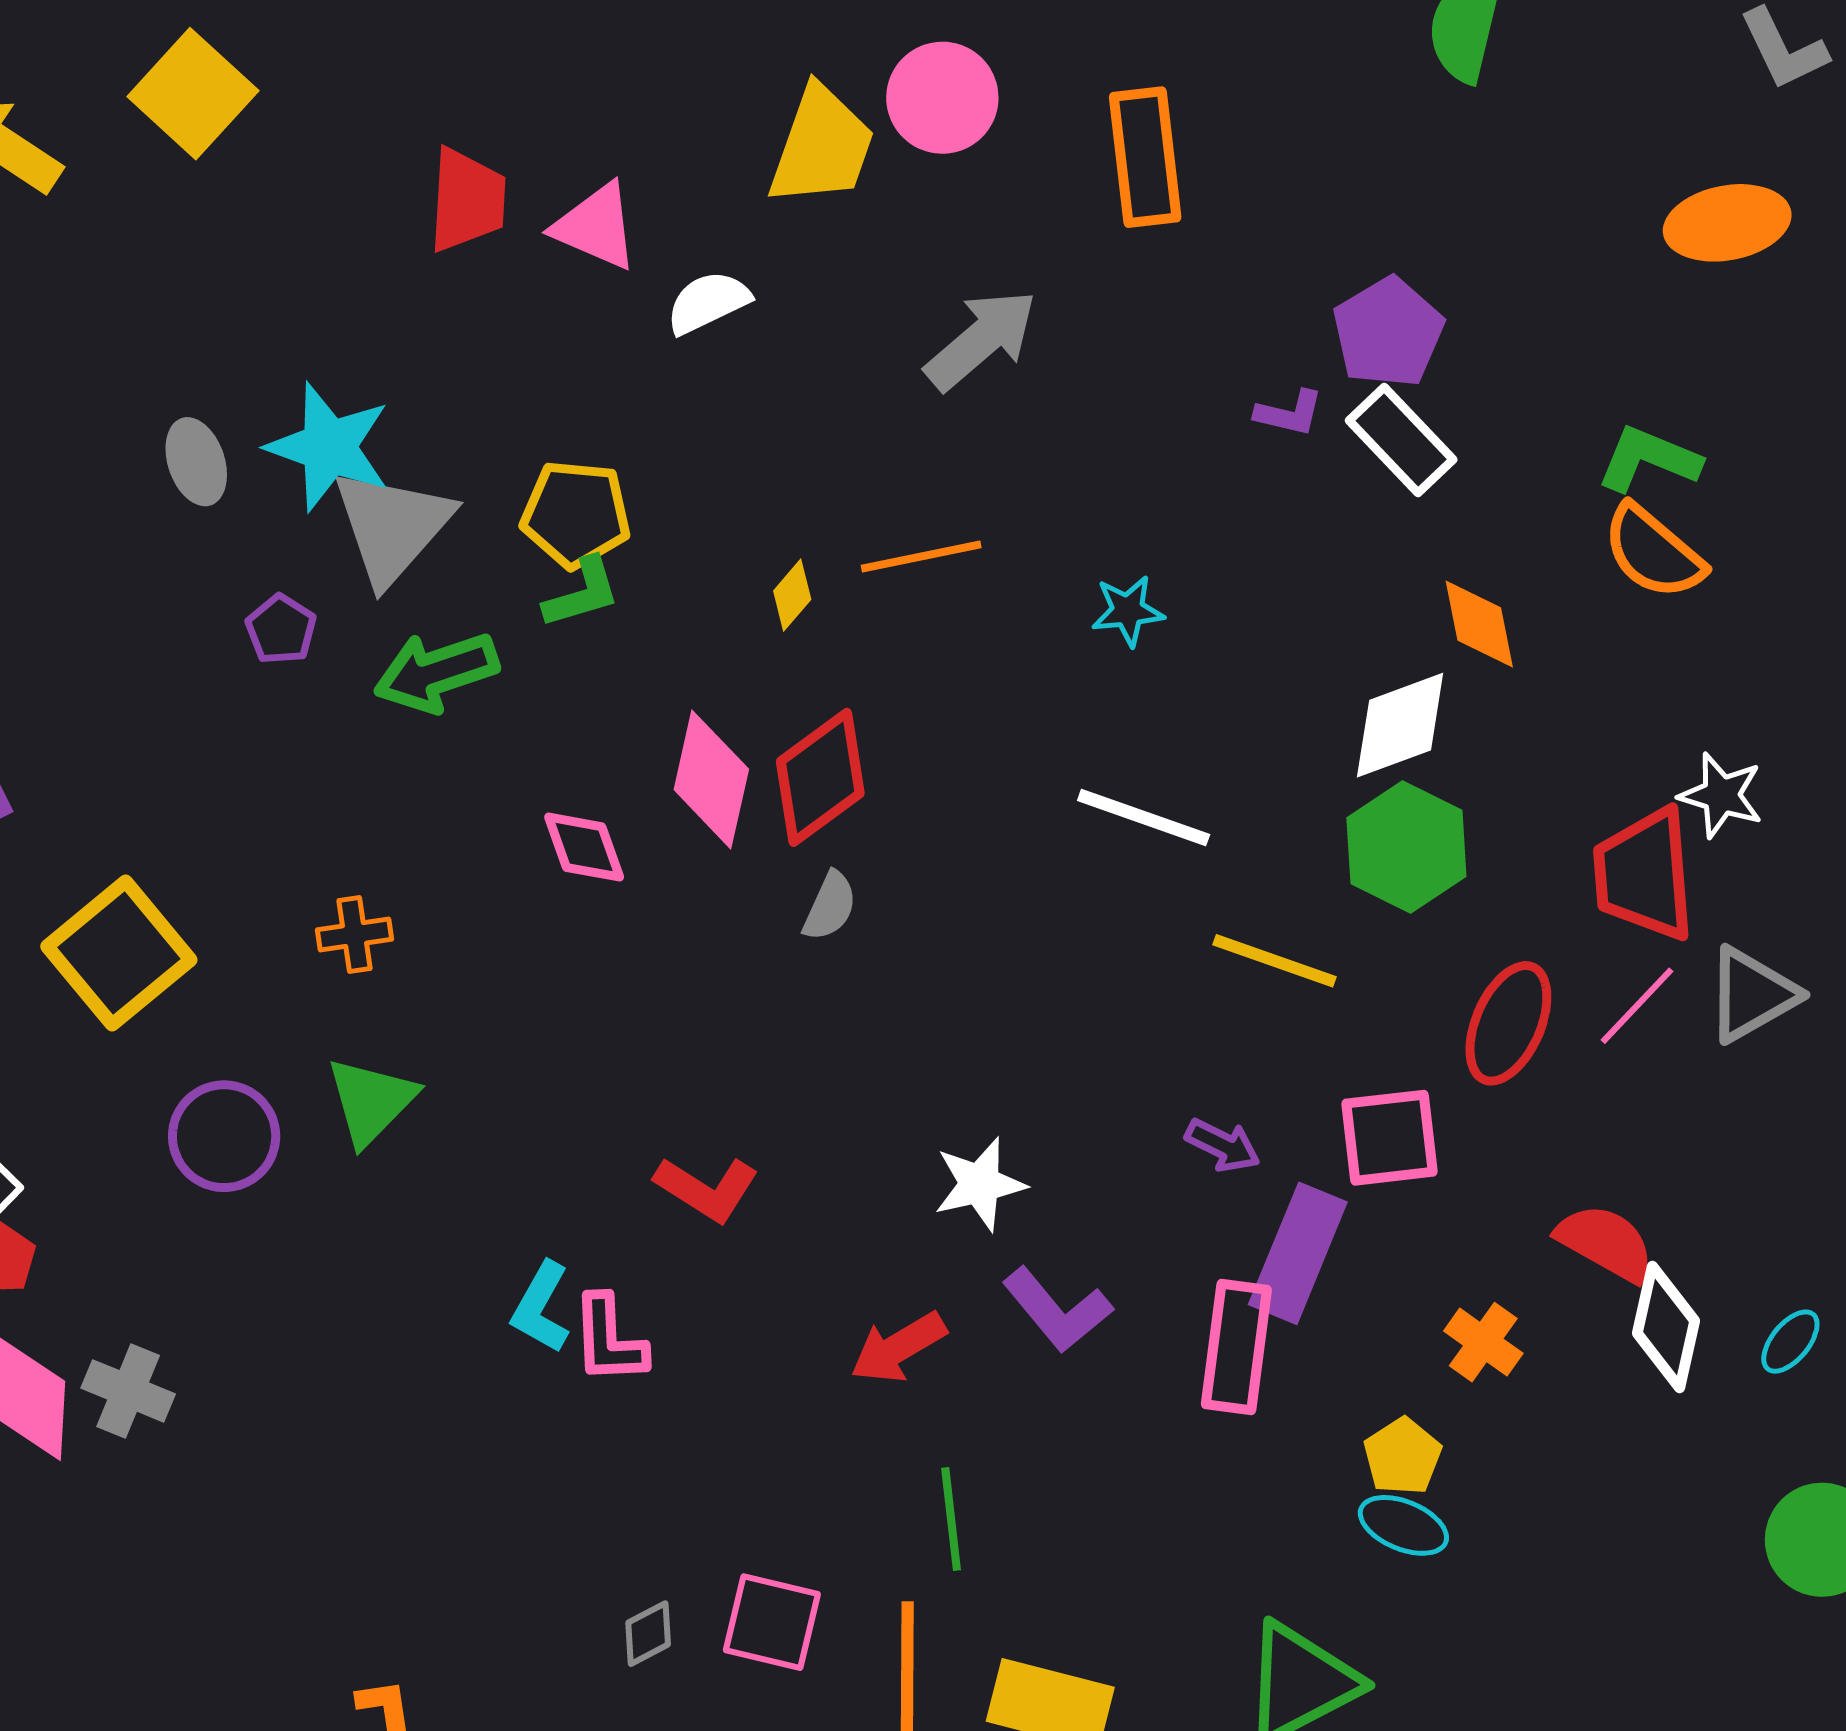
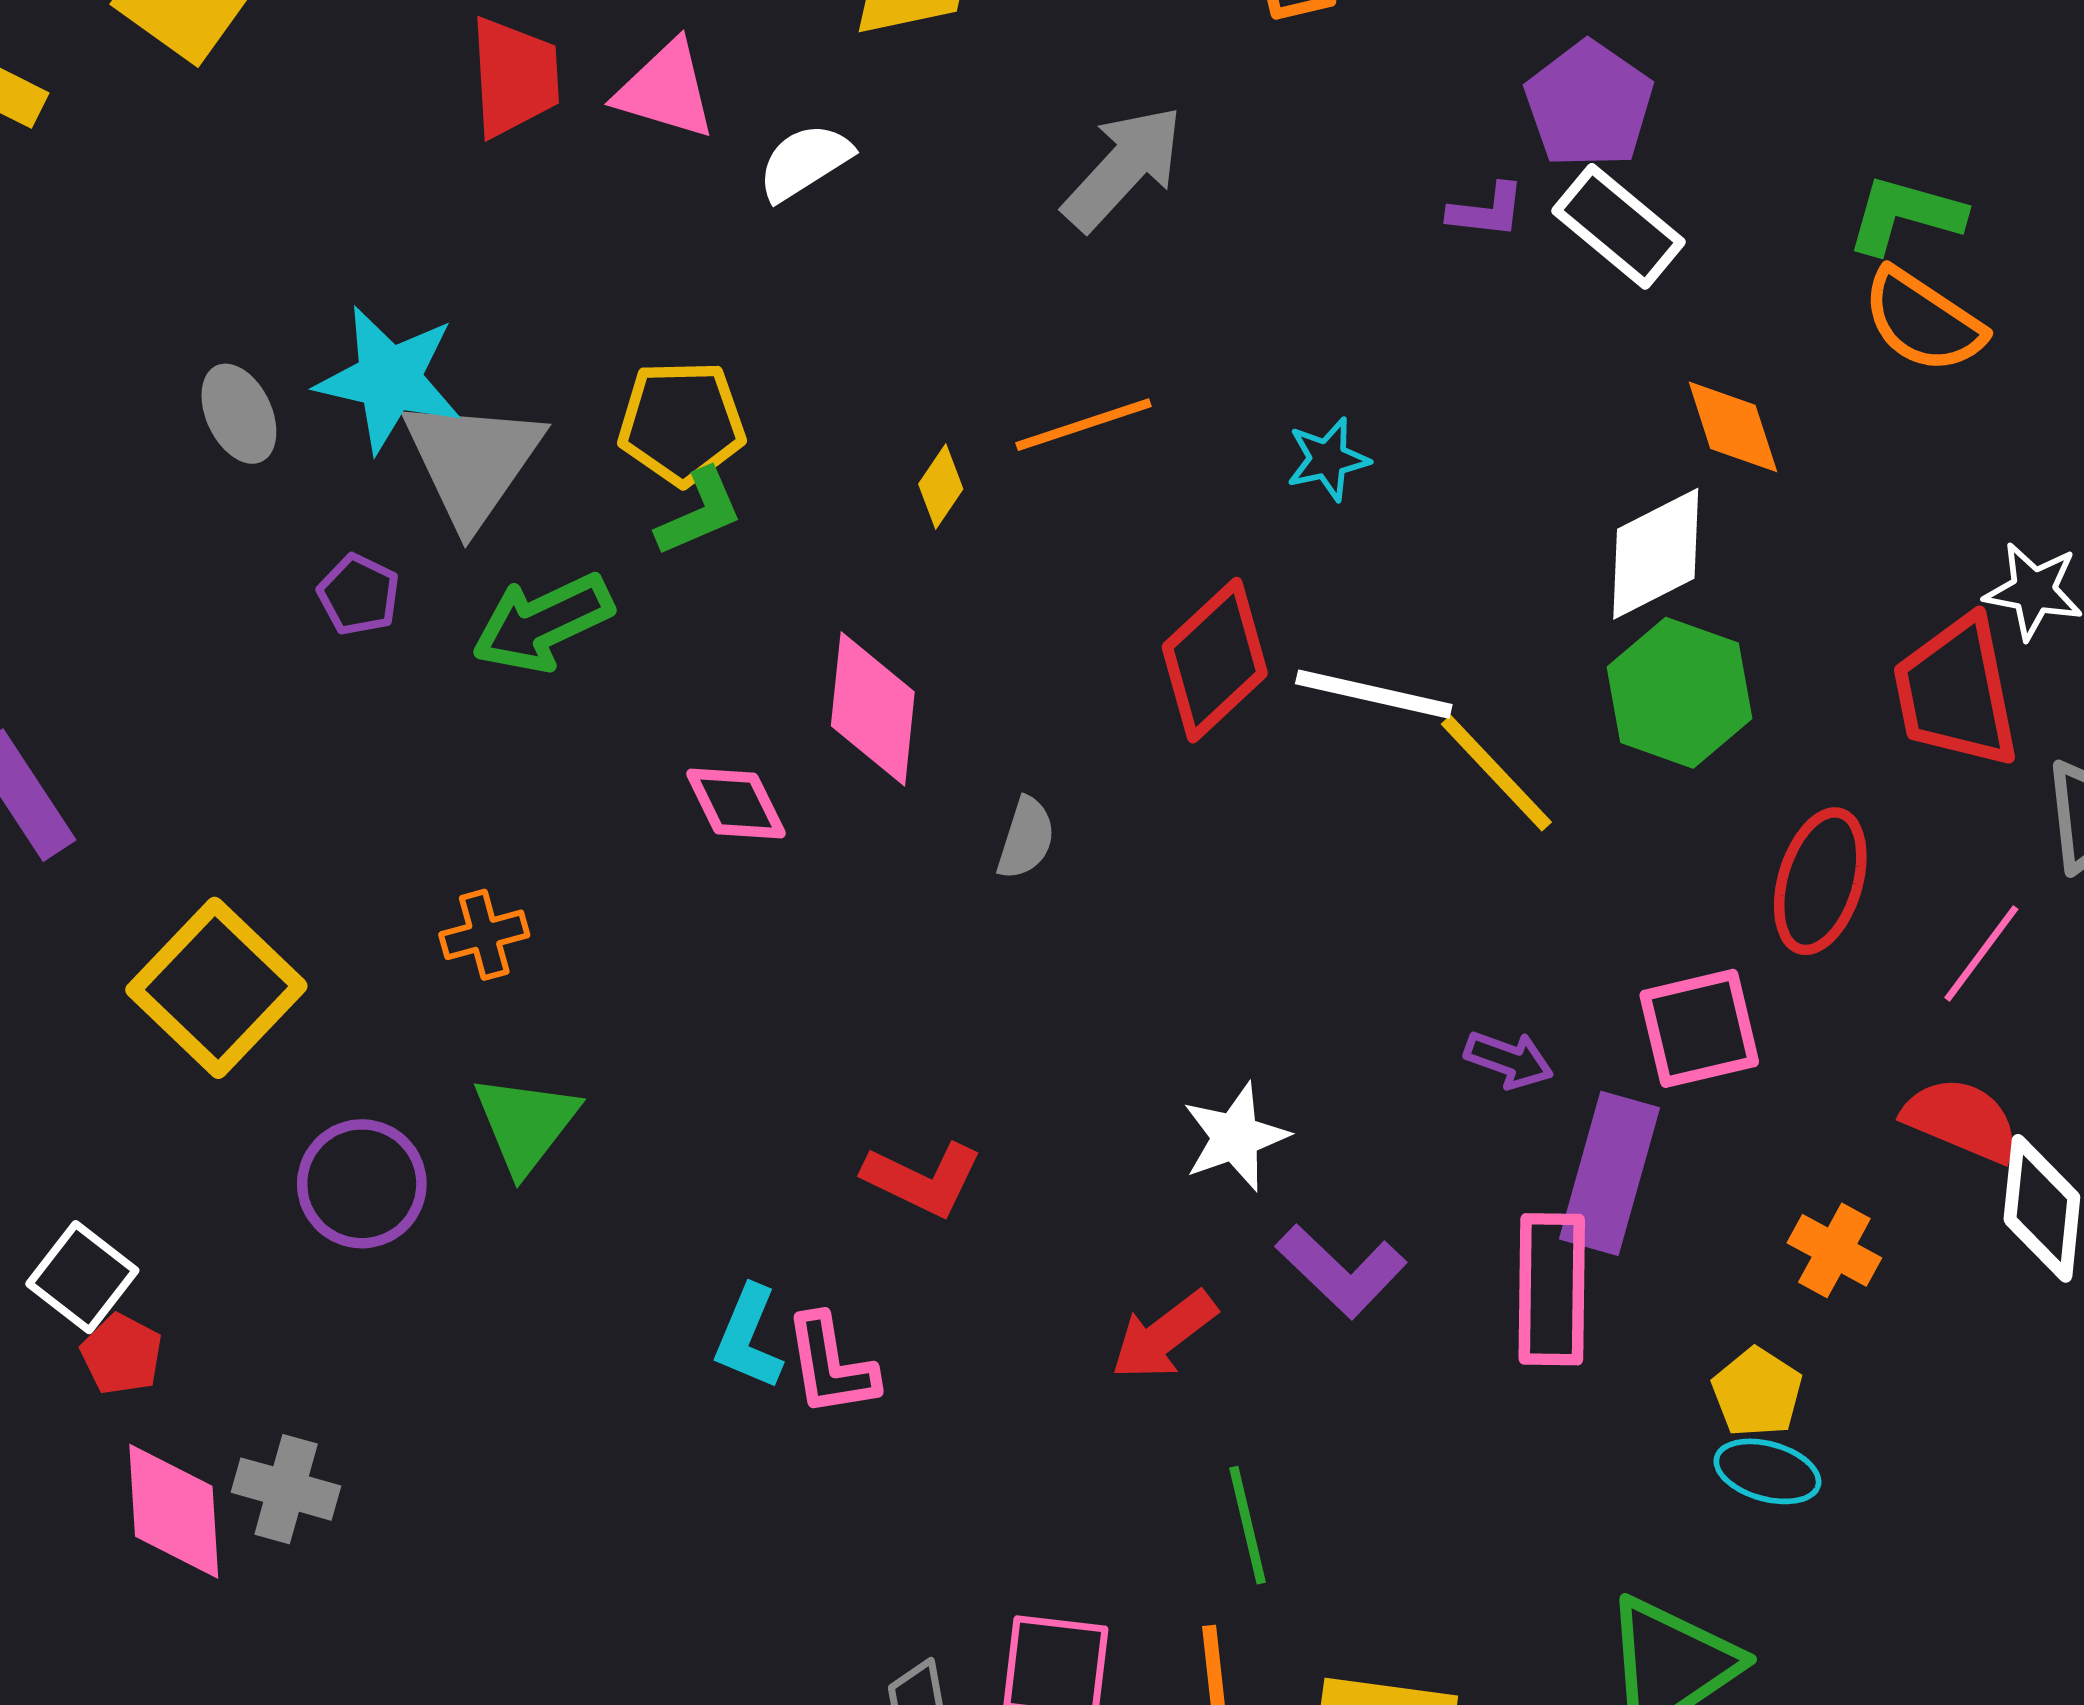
red diamond: (820, 777) -> (1215, 660), moved
yellow line: (1275, 961) -> (1496, 773), moved, turned 34
pink line: (1637, 1006) -> (1981, 953), moved

